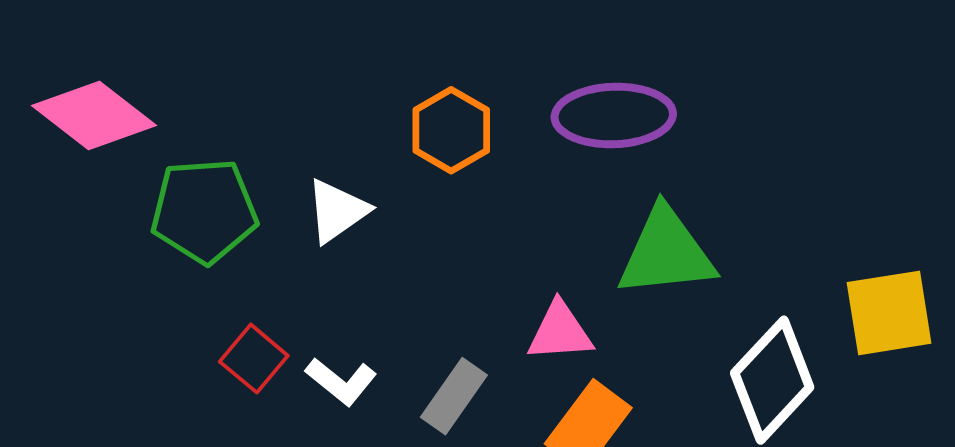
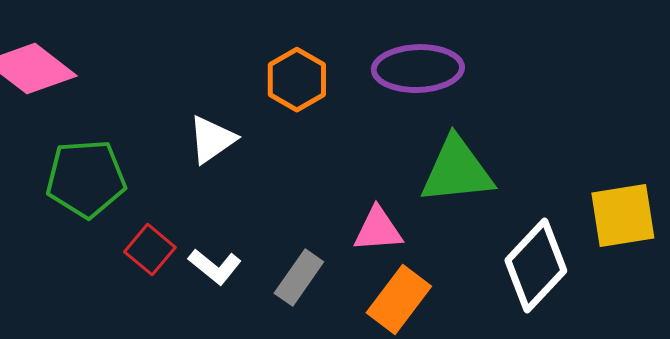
green pentagon: (204, 211) -> (86, 179), moved

